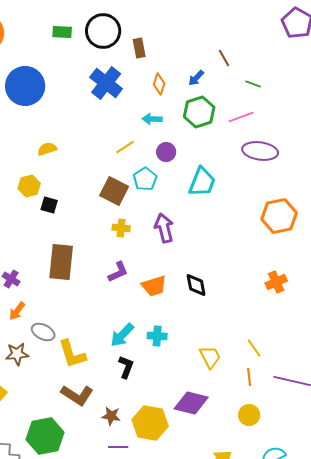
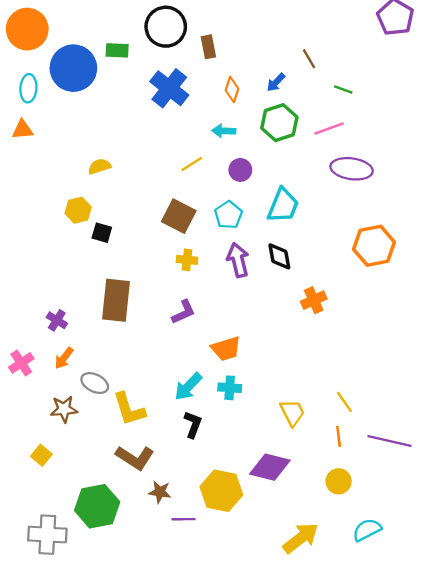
green rectangle: (62, 32) -> (117, 50), moved
blue circle: (25, 86) -> (73, 68), moved
cyan pentagon: (145, 179) -> (228, 215), moved
orange cross: (276, 282) -> (314, 300), moved
black diamond: (196, 285) -> (279, 256), moved
orange trapezoid: (154, 286) -> (226, 349), moved
brown star: (111, 416) -> (160, 492), moved

